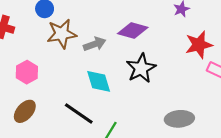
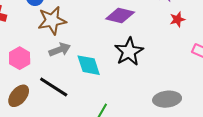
gray arrow: (95, 44) -> (60, 50), moved
red star: (199, 45) -> (177, 19), moved, size x0.6
black line: (79, 114) -> (54, 87), moved

